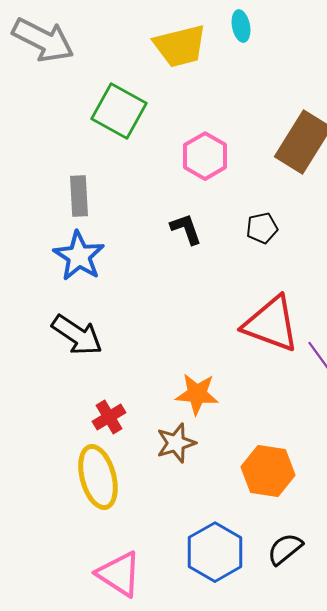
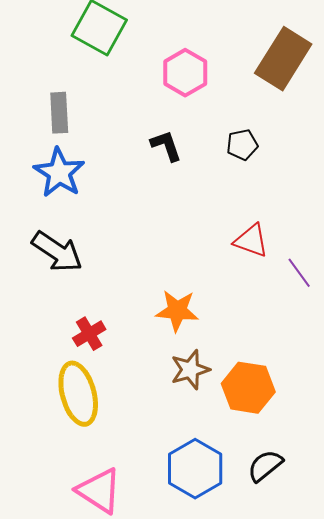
red triangle: (271, 324) -> (251, 241), size x0.6
brown star: (176, 443) -> (190, 370), moved

